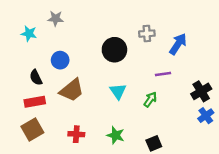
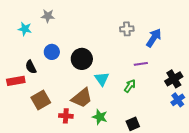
black circle: (114, 50) -> (82, 59), moved
brown trapezoid: (72, 90) -> (82, 98), moved
red rectangle: (35, 102) -> (16, 81), moved
brown square: (32, 130) -> (41, 100), moved

